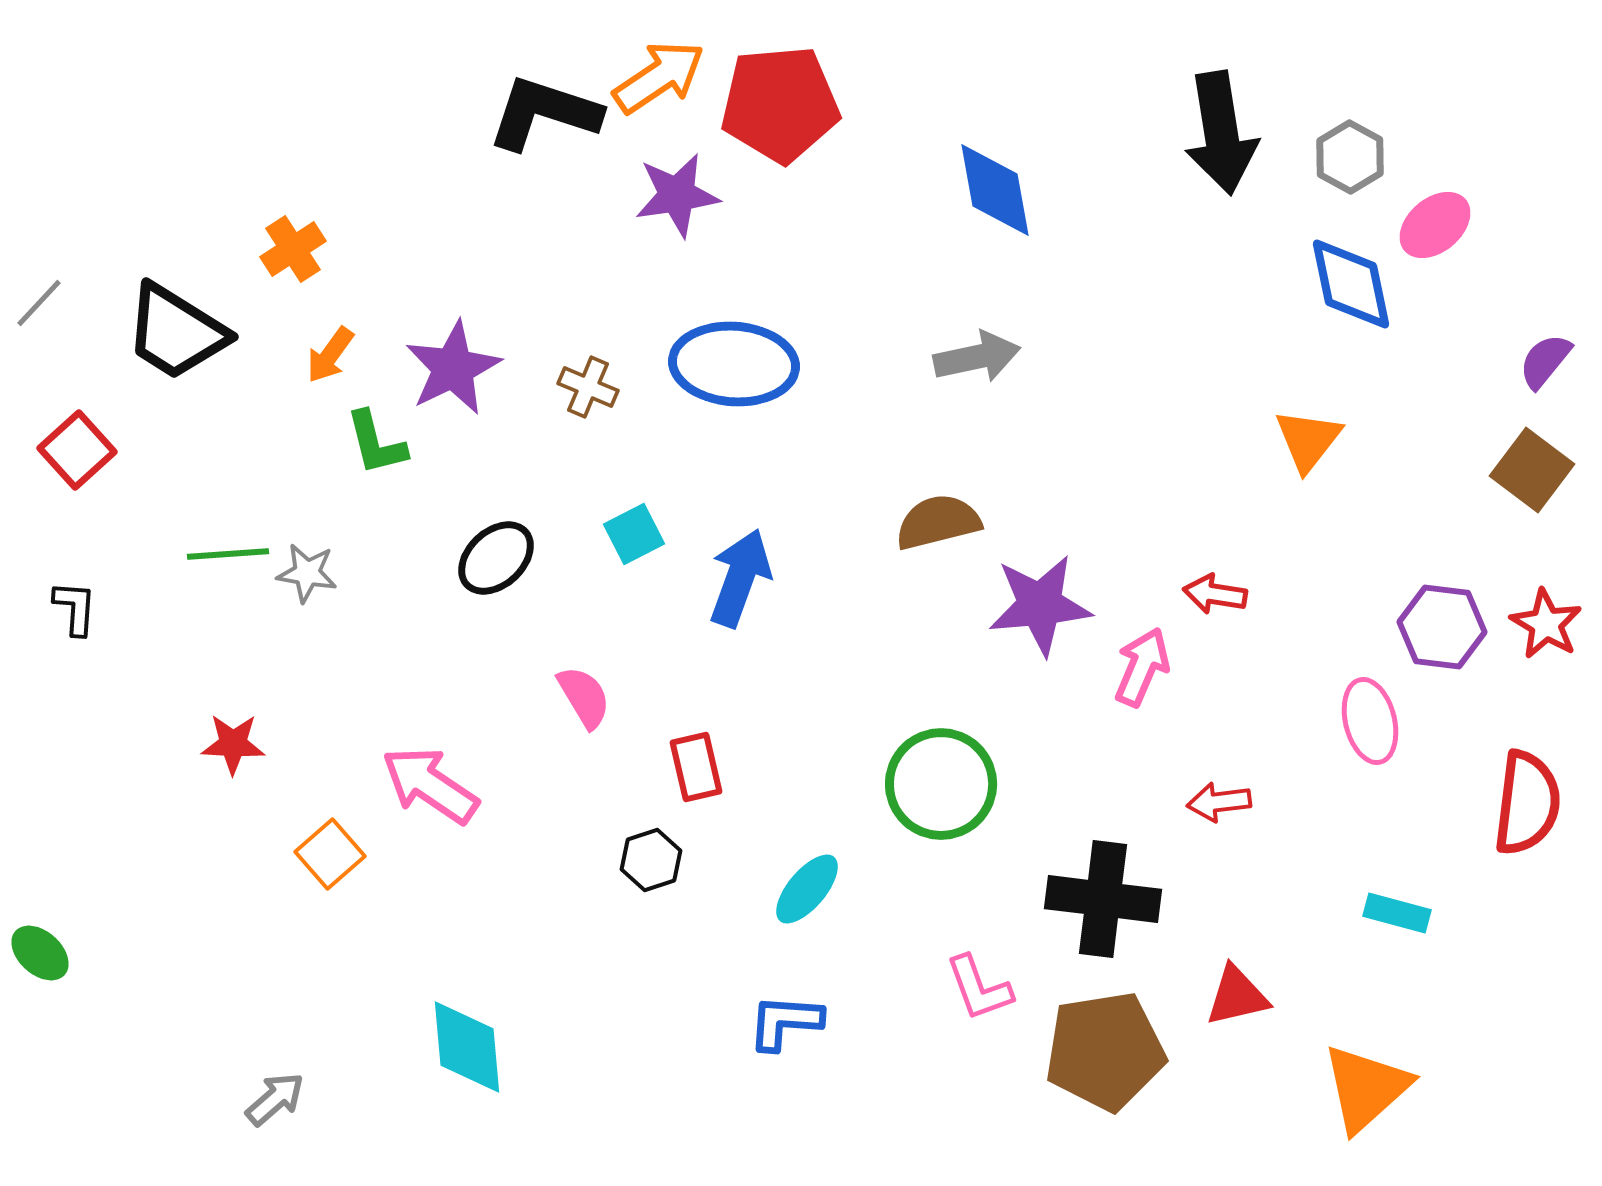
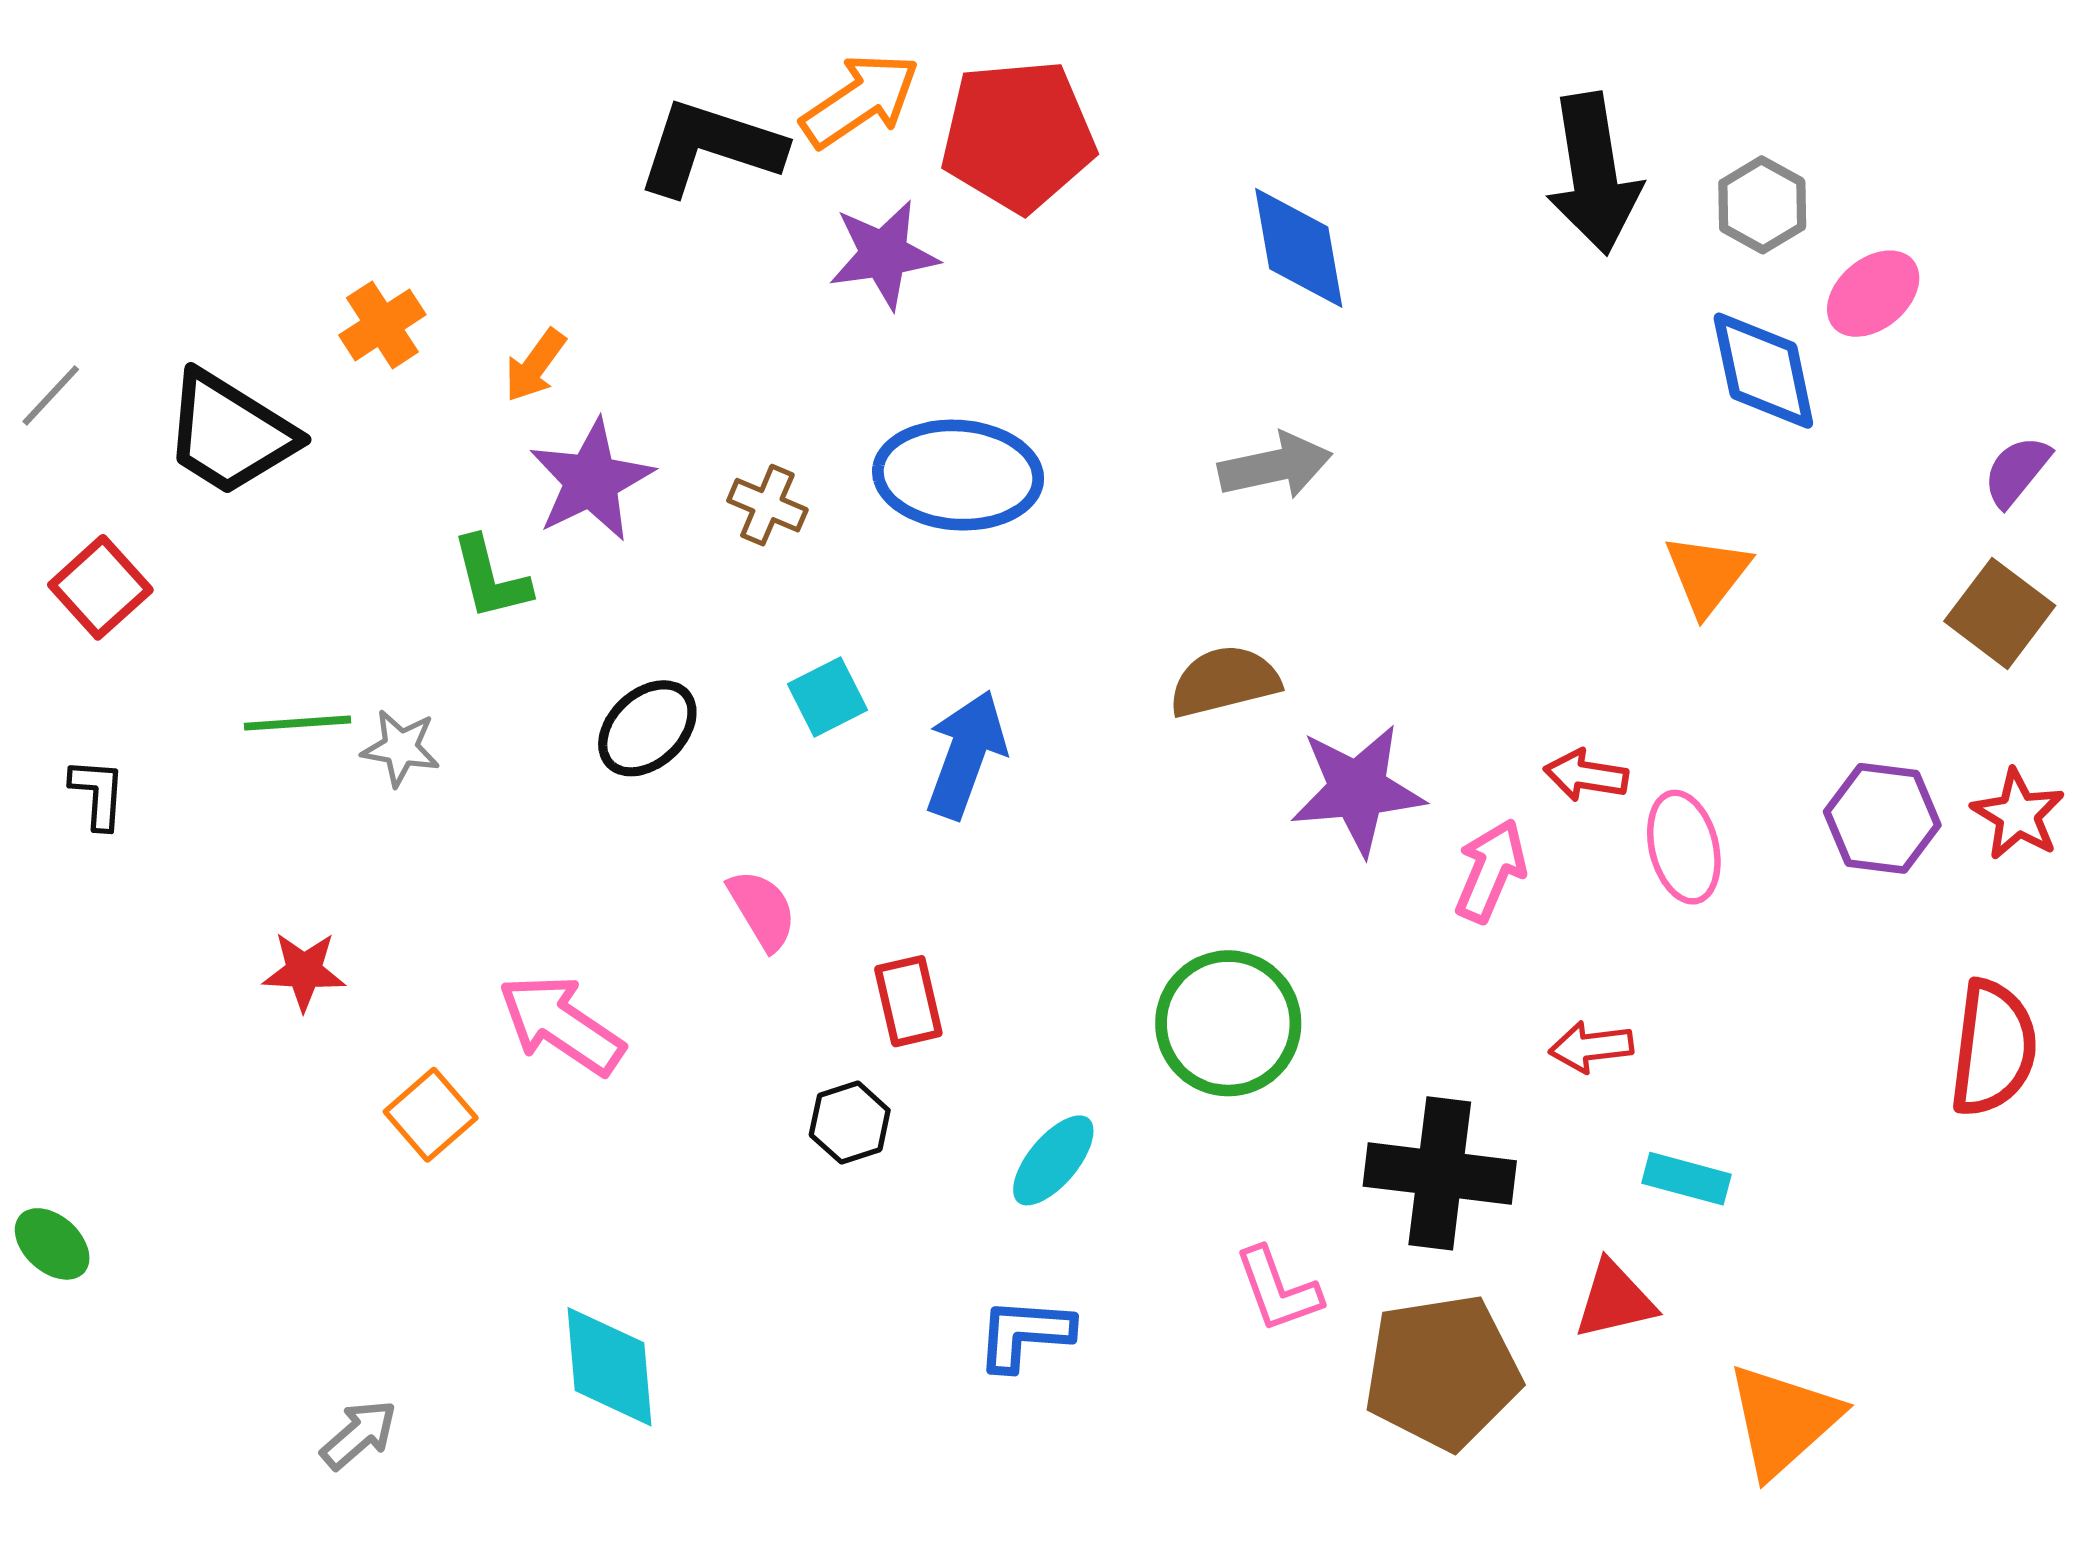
orange arrow: (330, 355) -> (535, 365), moved
pink ellipse: (1370, 721) -> (1684, 847), moved
cyan rectangle: (1397, 913) -> (1686, 1179), moved

